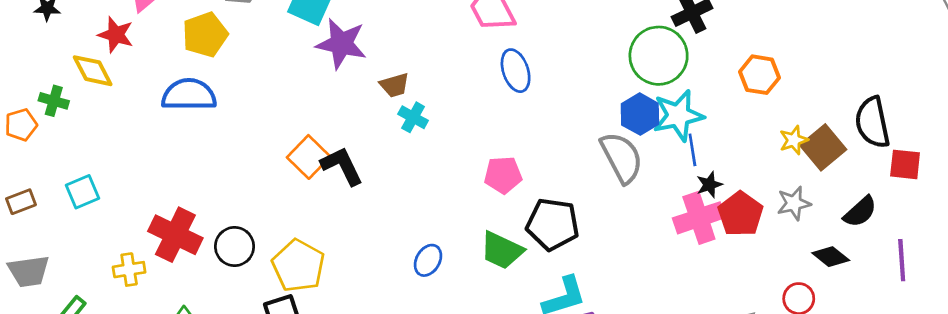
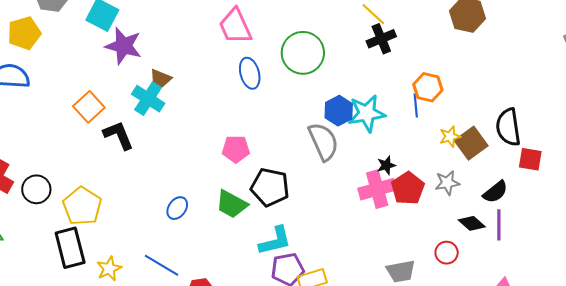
green circle: (659, 56) -> (303, 53), moved
brown trapezoid: (395, 85) -> (161, 78), turned 35
cyan cross: (413, 117) -> (148, 99), moved, size x1.5
blue line: (692, 150) -> (416, 105), moved
orange square: (309, 157) -> (89, 107), moved
purple line: (902, 260) -> (499, 225), moved

